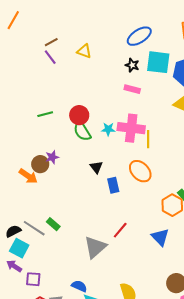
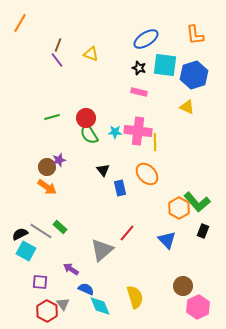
brown line: (51, 42) -> (58, 45), turned -40
orange arrow: (28, 176) -> (47, 187), moved
purple arrow: (14, 266) -> (71, 269), moved

